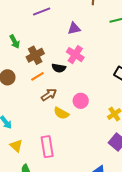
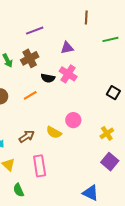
brown cross: (35, 55) -> (30, 58), moved
black semicircle: (59, 68) -> (48, 78), moved
brown arrow: (49, 95) -> (27, 136), moved

